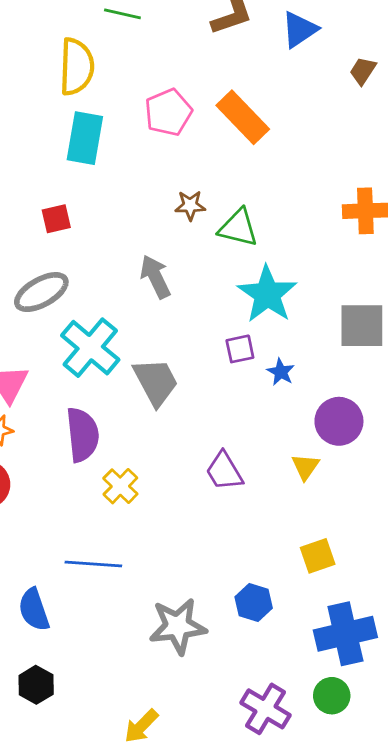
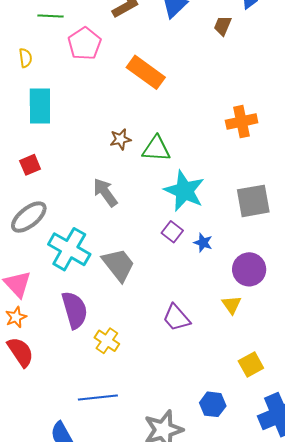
yellow semicircle: (77, 67) -> (25, 58), size x0.5
pink pentagon: (168, 112) -> (85, 44), moved
purple square: (240, 349) -> (172, 232), turned -30

